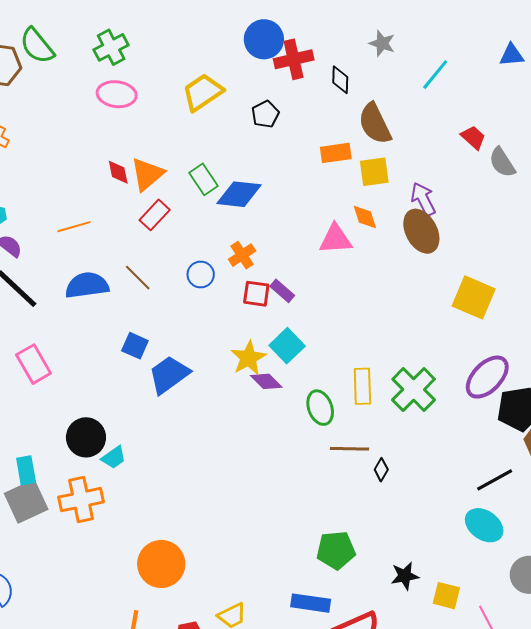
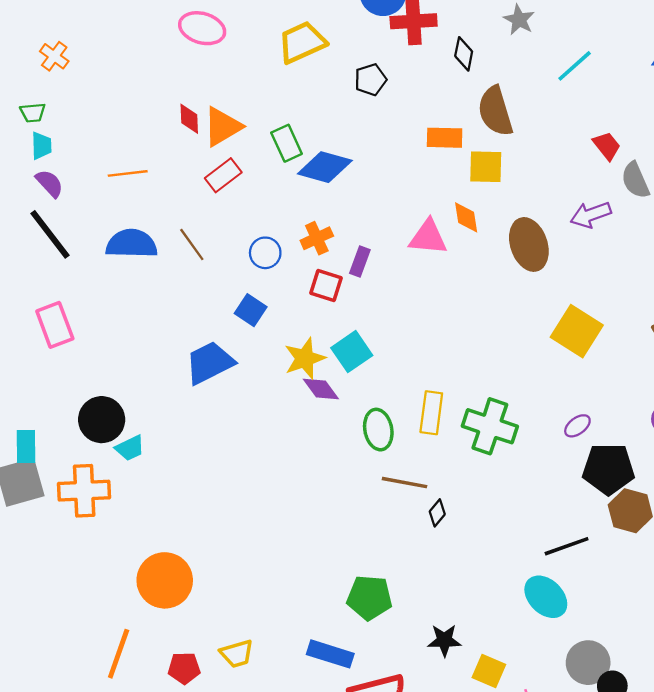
purple arrow: (423, 199) -> (591, 215), moved, turned -92
purple rectangle: (282, 291) -> (360, 262), moved, turned 60
blue square: (135, 346) -> (251, 310), moved
purple ellipse: (487, 377) -> (577, 426), size x0.5
green cross: (414, 390) -> (490, 426), turned -36

